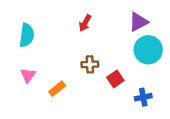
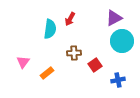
cyan semicircle: (27, 35) -> (50, 29), moved

